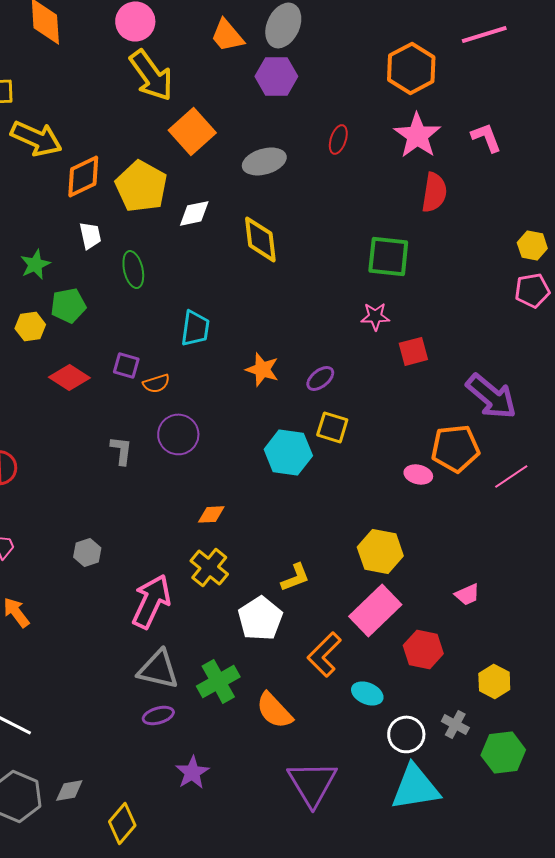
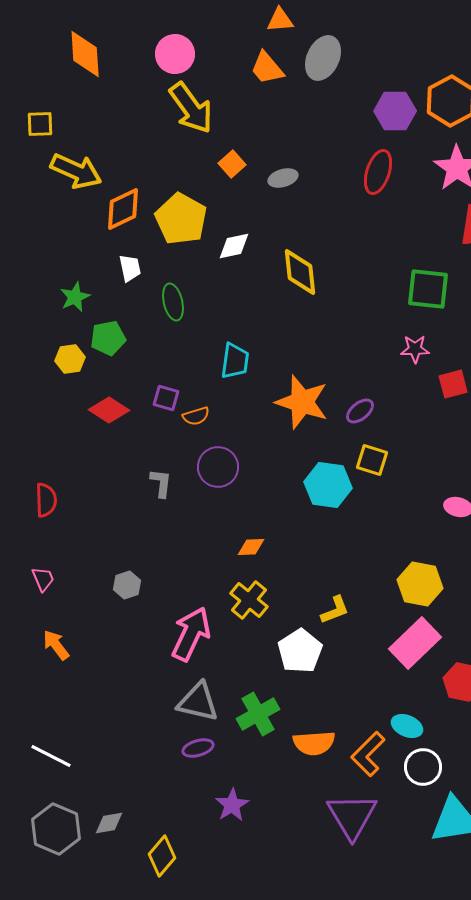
purple hexagon: (276, 76) -> (395, 111), moved
orange square: (192, 131) -> (232, 164), size x0.6
red ellipse: (338, 139) -> (378, 172), size x1.5
gray ellipse: (264, 161) -> (283, 178), moved, size x0.7
orange star: (262, 369) -> (302, 402), size x1.6
orange L-shape: (324, 654) -> (368, 754), moved
orange semicircle: (274, 710) -> (314, 743), turned -51
white circle: (406, 734) -> (423, 767), moved

